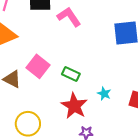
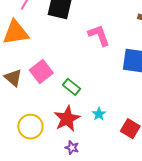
pink L-shape: (69, 17) -> (99, 35), moved
yellow circle: (28, 124) -> (30, 127), moved

